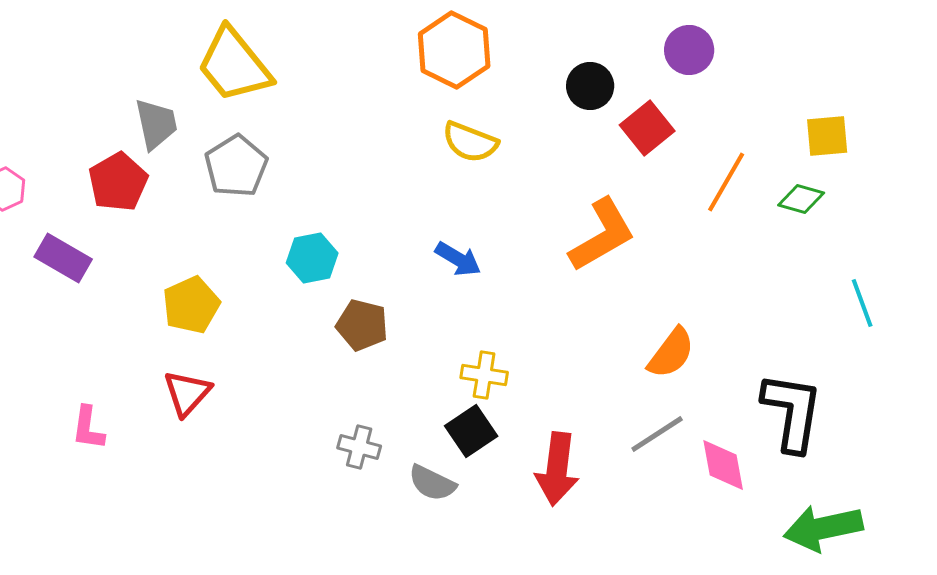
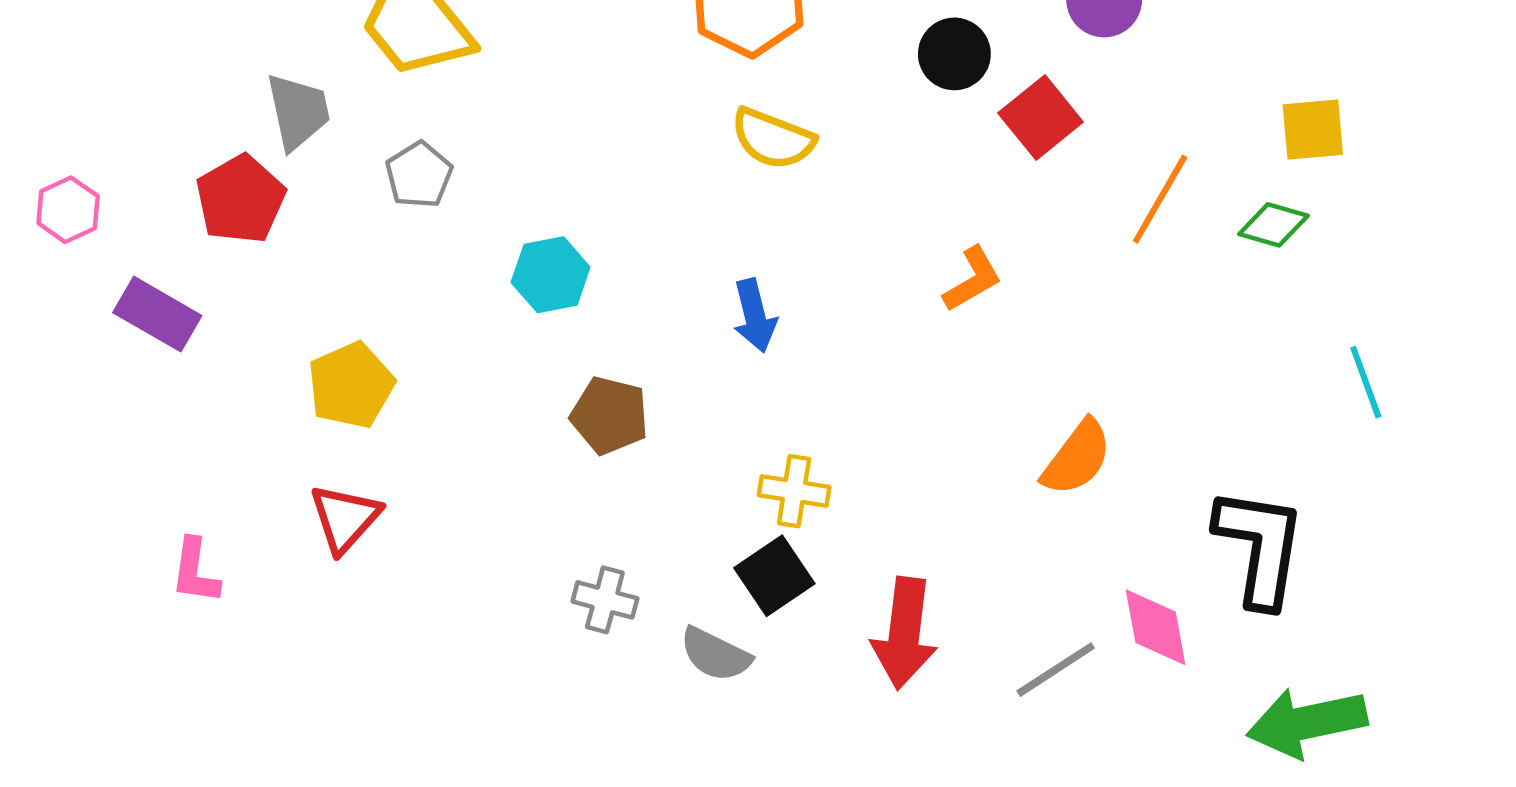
gray pentagon: (236, 166) -> (419, 175), size x0.7
orange L-shape: (602, 235) -> (973, 279), size x0.6
cyan hexagon: (312, 258) -> (551, 275), moved
blue arrow: (458, 259) -> (755, 316), turned 45
gray line: (657, 434) -> (1056, 670), moved

